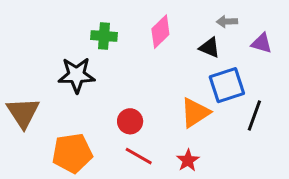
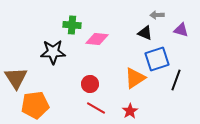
pink diamond: (160, 32) -> (97, 39), moved, turned 50
orange pentagon: (72, 153) -> (35, 105), moved

